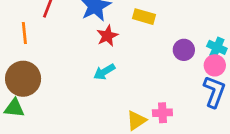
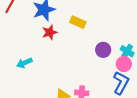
cyan arrow: (104, 72) -> (24, 63), moved

